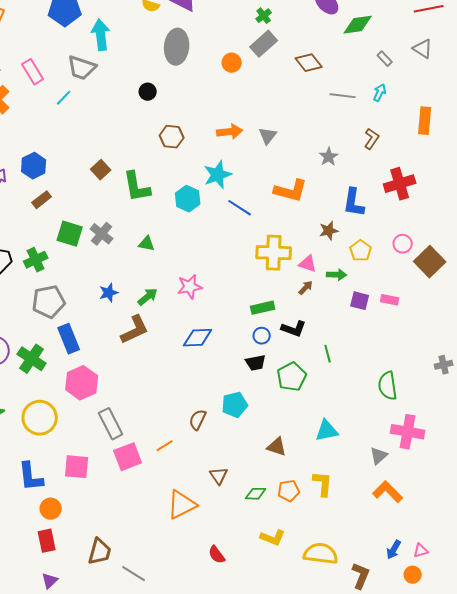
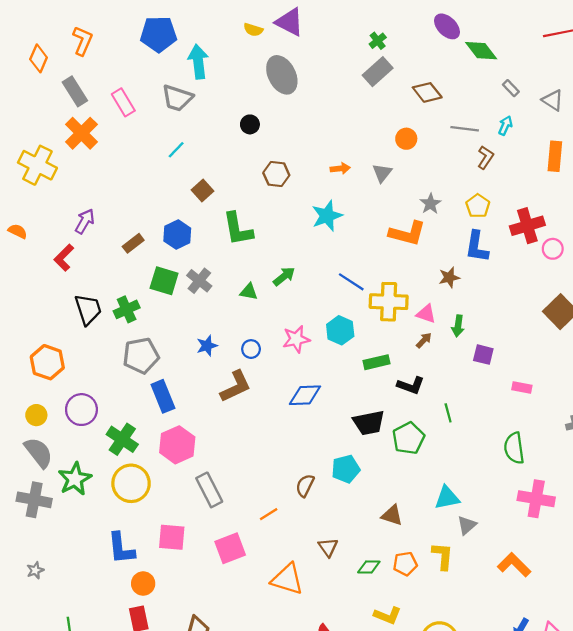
green diamond: (358, 25) -> (481, 51), turned 60
gray ellipse: (177, 47) -> (282, 75), turned -32
gray triangle: (423, 49) -> (553, 100), moved
orange circle: (232, 63) -> (406, 139), moved
cyan line: (64, 98) -> (176, 150), moved
orange arrow: (230, 132) -> (340, 168), size x0.7
brown L-shape: (372, 139) -> (486, 157), moved
gray star: (329, 157) -> (430, 204), moved
blue hexagon: (34, 166) -> (177, 235), moved
brown square: (101, 170) -> (203, 190), moved
cyan hexagon: (188, 199) -> (340, 330), moved
blue line: (240, 208) -> (351, 282), moved
pink circle: (403, 244) -> (553, 249), moved
yellow pentagon: (361, 251) -> (478, 206), moved
green arrow: (337, 275) -> (458, 326), turned 96
green arrow: (148, 297) -> (284, 276), moved
pink rectangle: (390, 300) -> (522, 388), moved
blue circle: (262, 336) -> (251, 349), moved
green cross: (32, 359) -> (122, 439), moved
black trapezoid: (256, 363) -> (369, 423), size x1.4
gray triangle: (379, 456) -> (467, 525), moved
pink square: (128, 457) -> (230, 548), moved
orange triangle: (182, 505) -> (287, 579), turned 44

